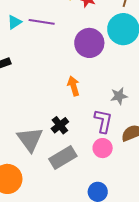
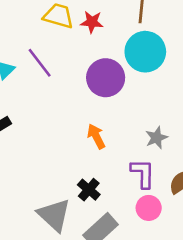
purple line: (42, 22) -> (40, 63), turned 55

